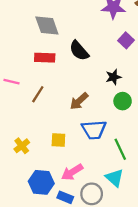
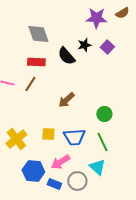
black star: (113, 77) -> (84, 45), moved
brown line: (38, 94) -> (30, 84), moved
green circle: (123, 101) -> (104, 114), moved
blue trapezoid: (94, 130) -> (74, 137), moved
yellow cross: (22, 146) -> (16, 139), size x1.5

